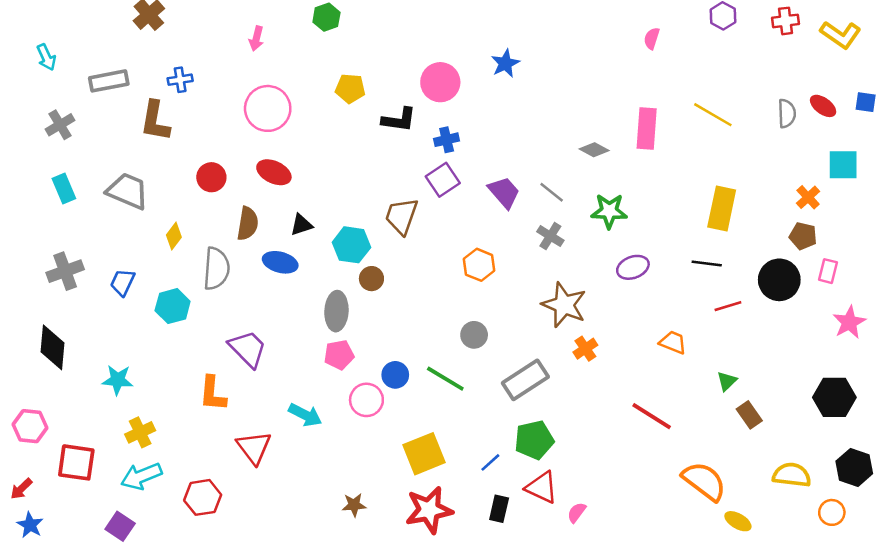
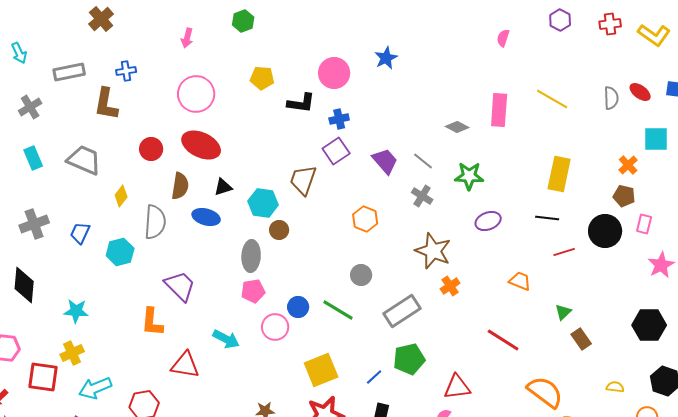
red ellipse: (274, 172) -> (201, 145), size x1.4
yellow cross: (140, 432) -> (72, 353), moved
red triangle: (254, 447) -> (185, 365), turned -44
yellow semicircle: (792, 475) -> (615, 387), size x0.6
red triangle: (542, 487) -> (457, 387), moved, turned -32

